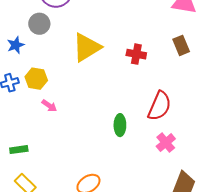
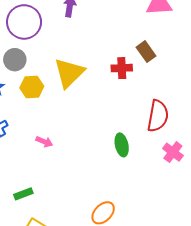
brown rectangle: (181, 45) -> (146, 52), moved
yellow hexagon: (36, 79) -> (32, 87), moved

